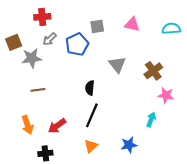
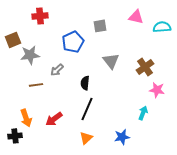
pink triangle: (132, 24) -> (136, 17), moved
gray square: (97, 26) -> (100, 26), moved
gray arrow: (50, 39) -> (57, 70), moved
black cross: (45, 153) -> (15, 136), moved

